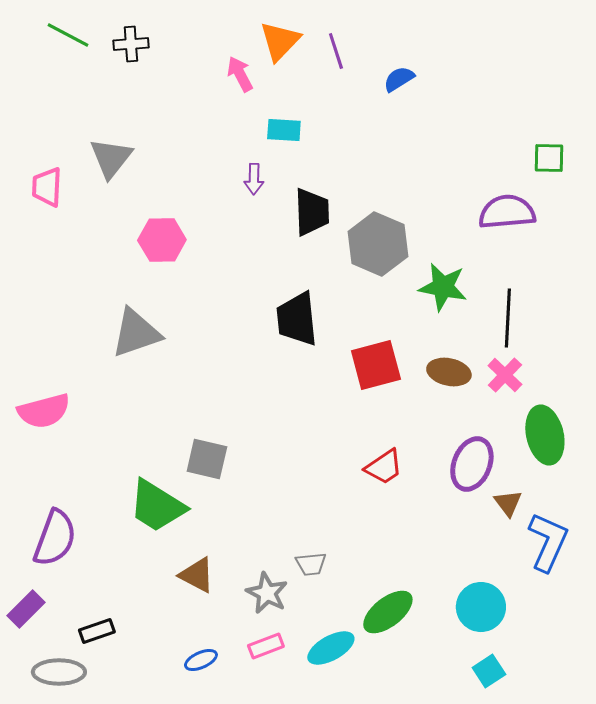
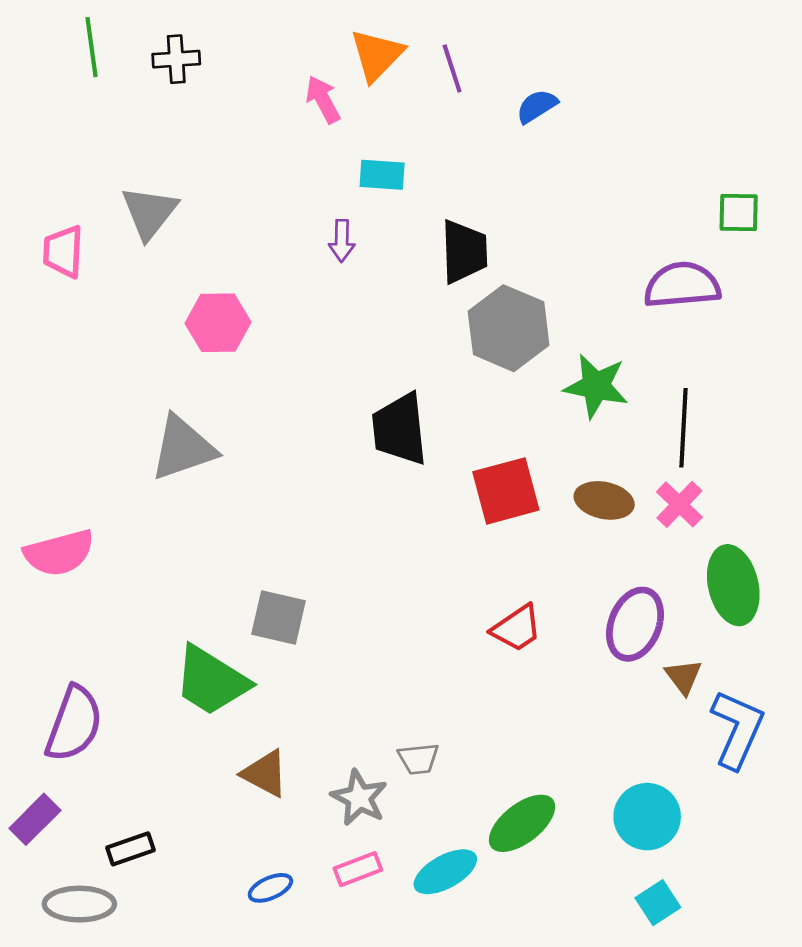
green line: (68, 35) -> (91, 47), turned 54
black trapezoid: (312, 212) -> (464, 252), moved

